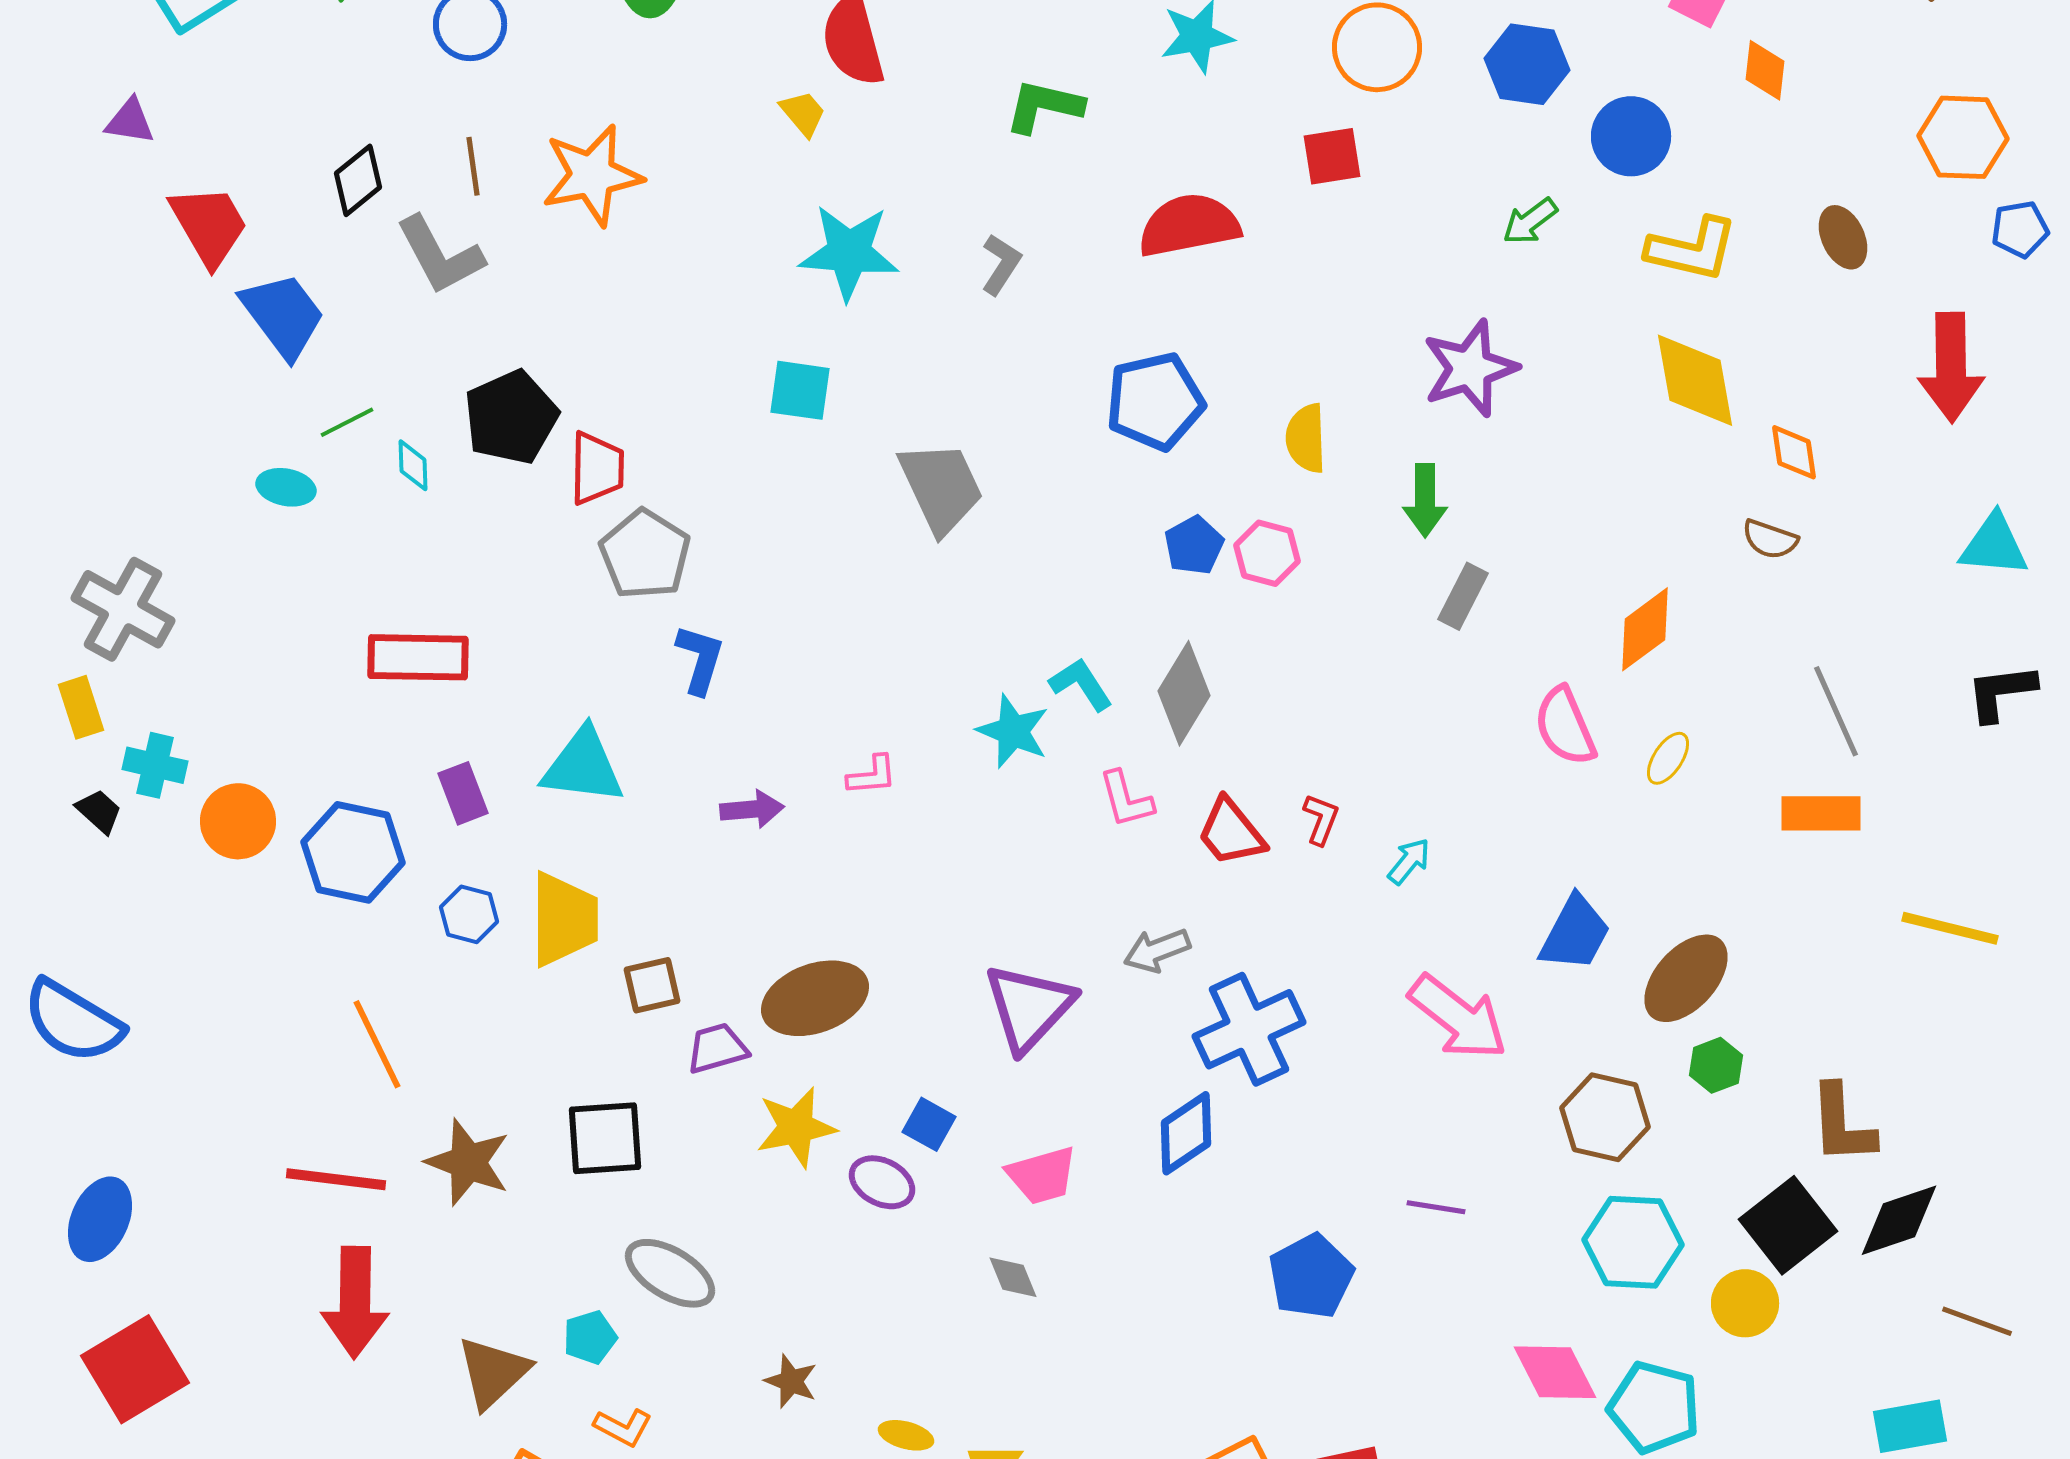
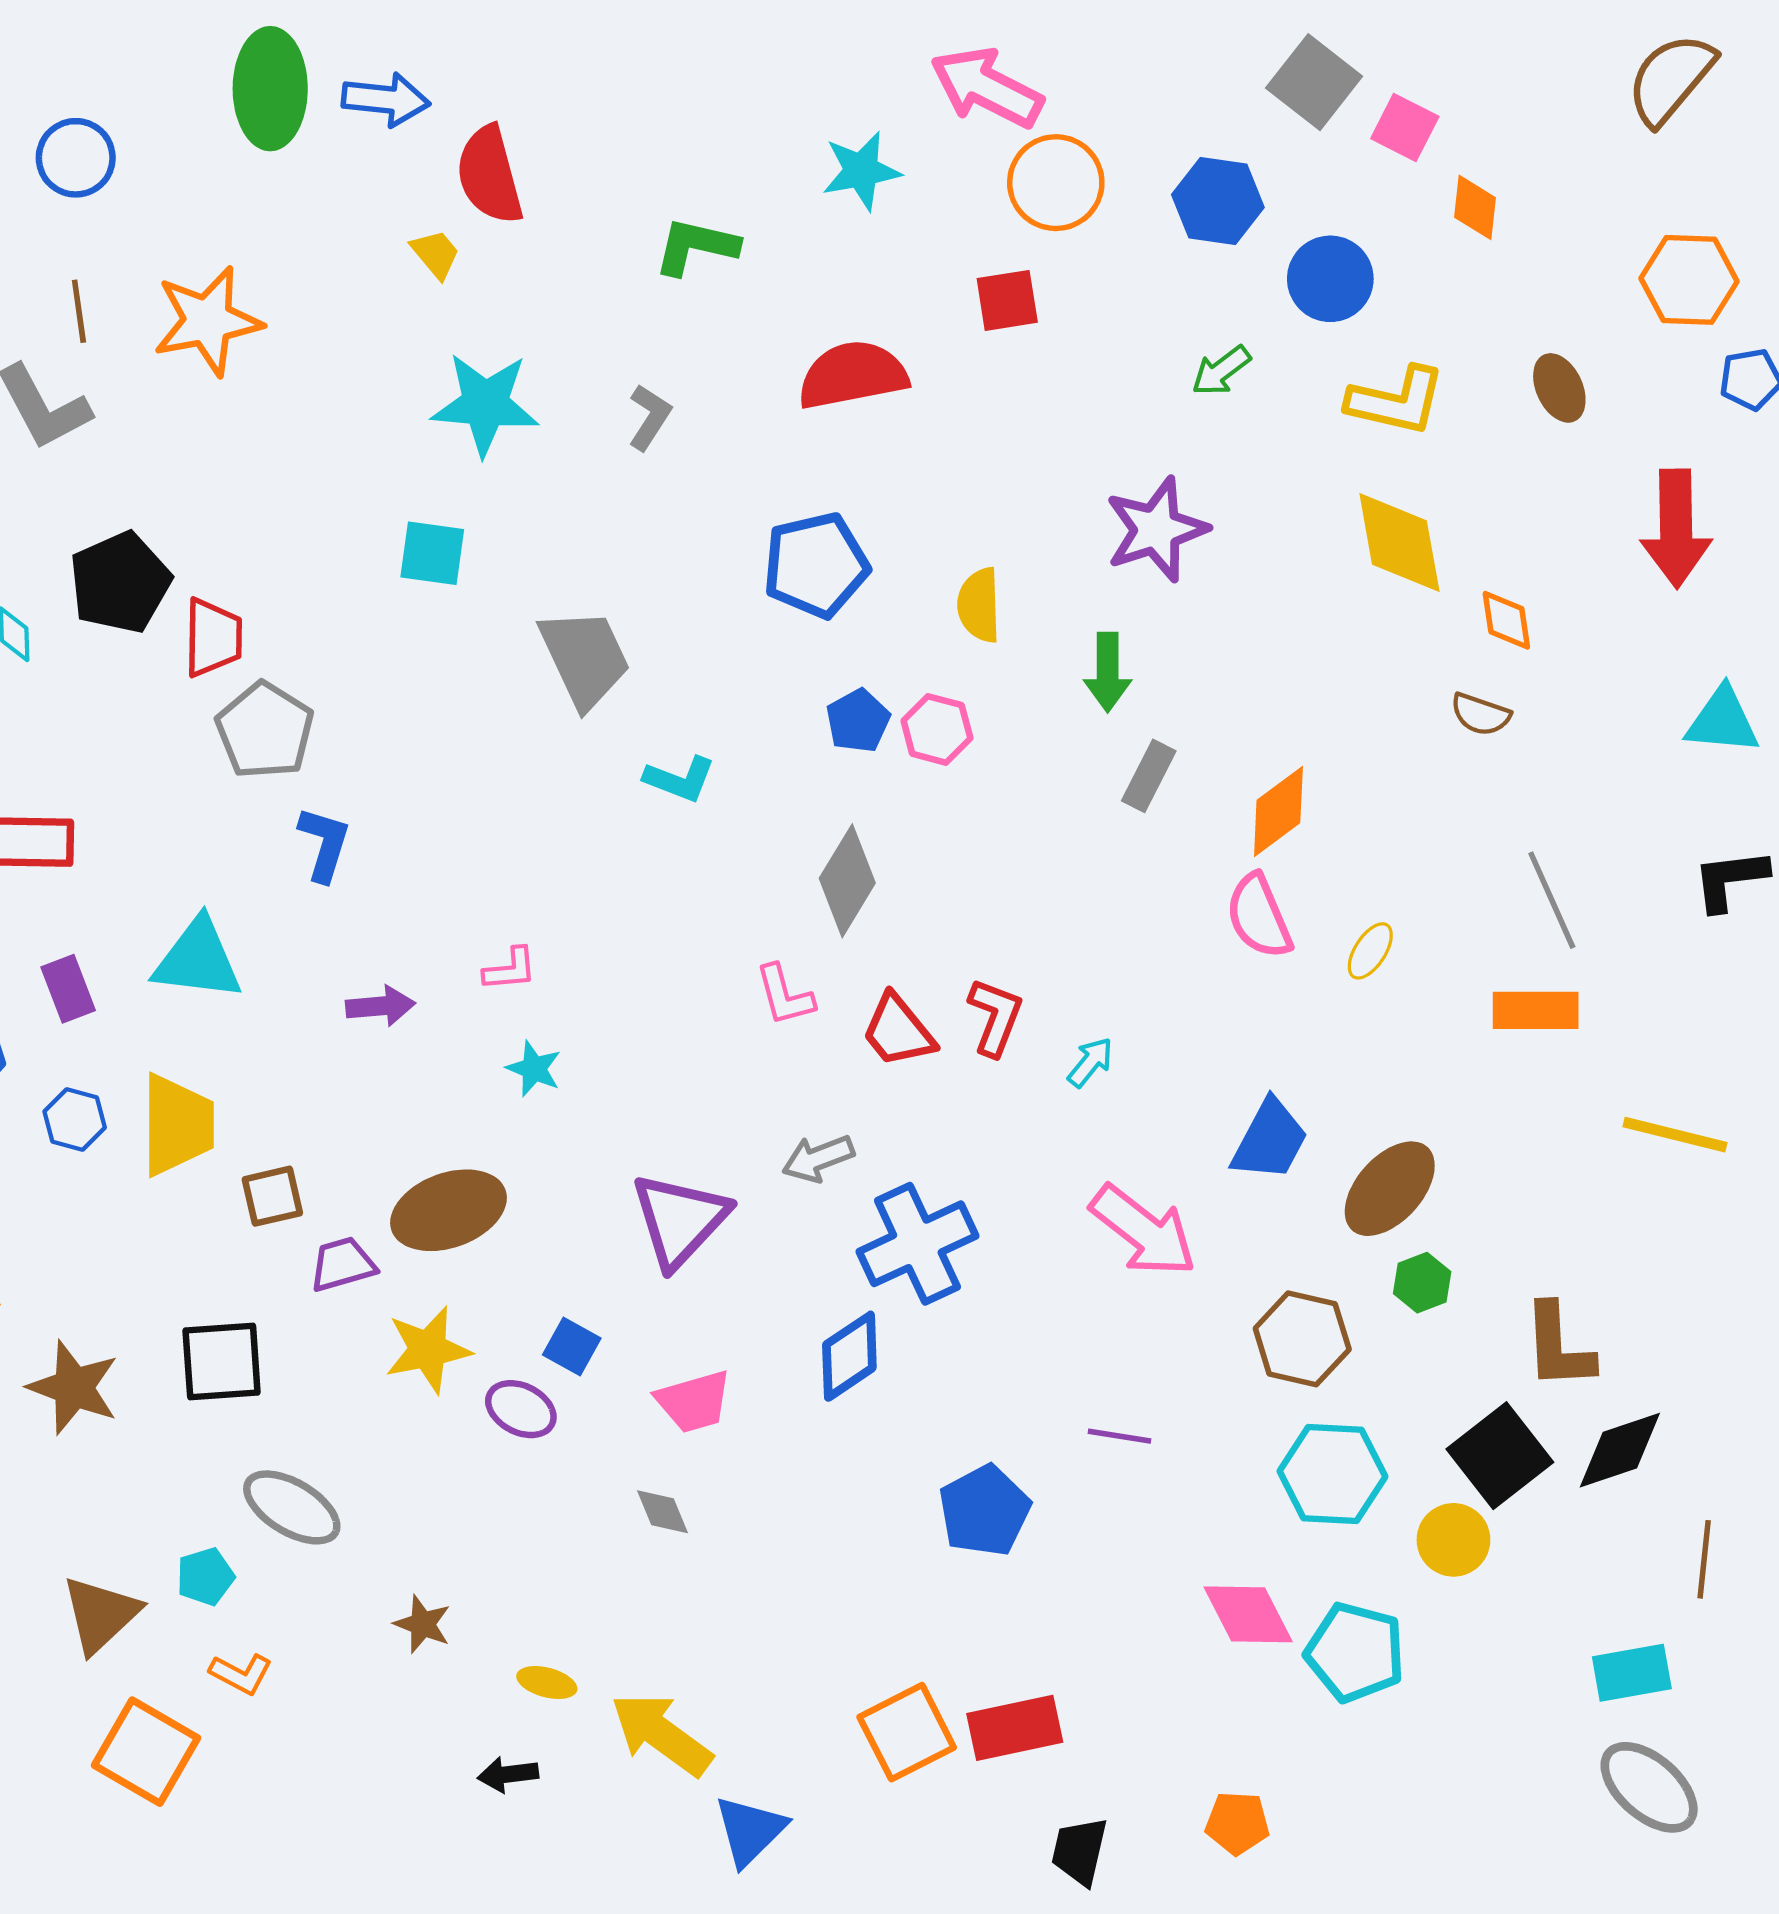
orange diamond: (1645, 629) -> (1278, 812), moved
cyan L-shape: (1081, 684) -> (680, 779), moved, turned 144
cyan star: (1013, 731) -> (534, 1069), moved, size x0.7
red L-shape: (1321, 819) -> (995, 1017), size x1.4
brown line: (1977, 1321) -> (1704, 1559), turned 76

